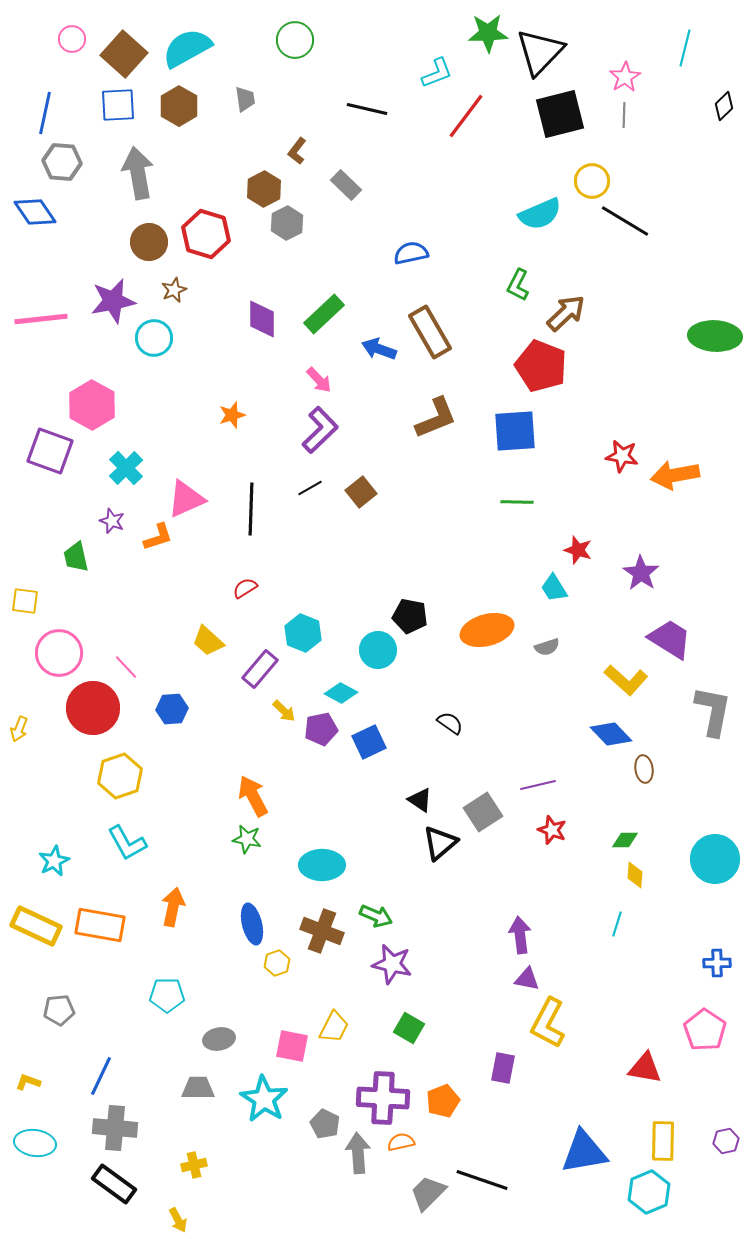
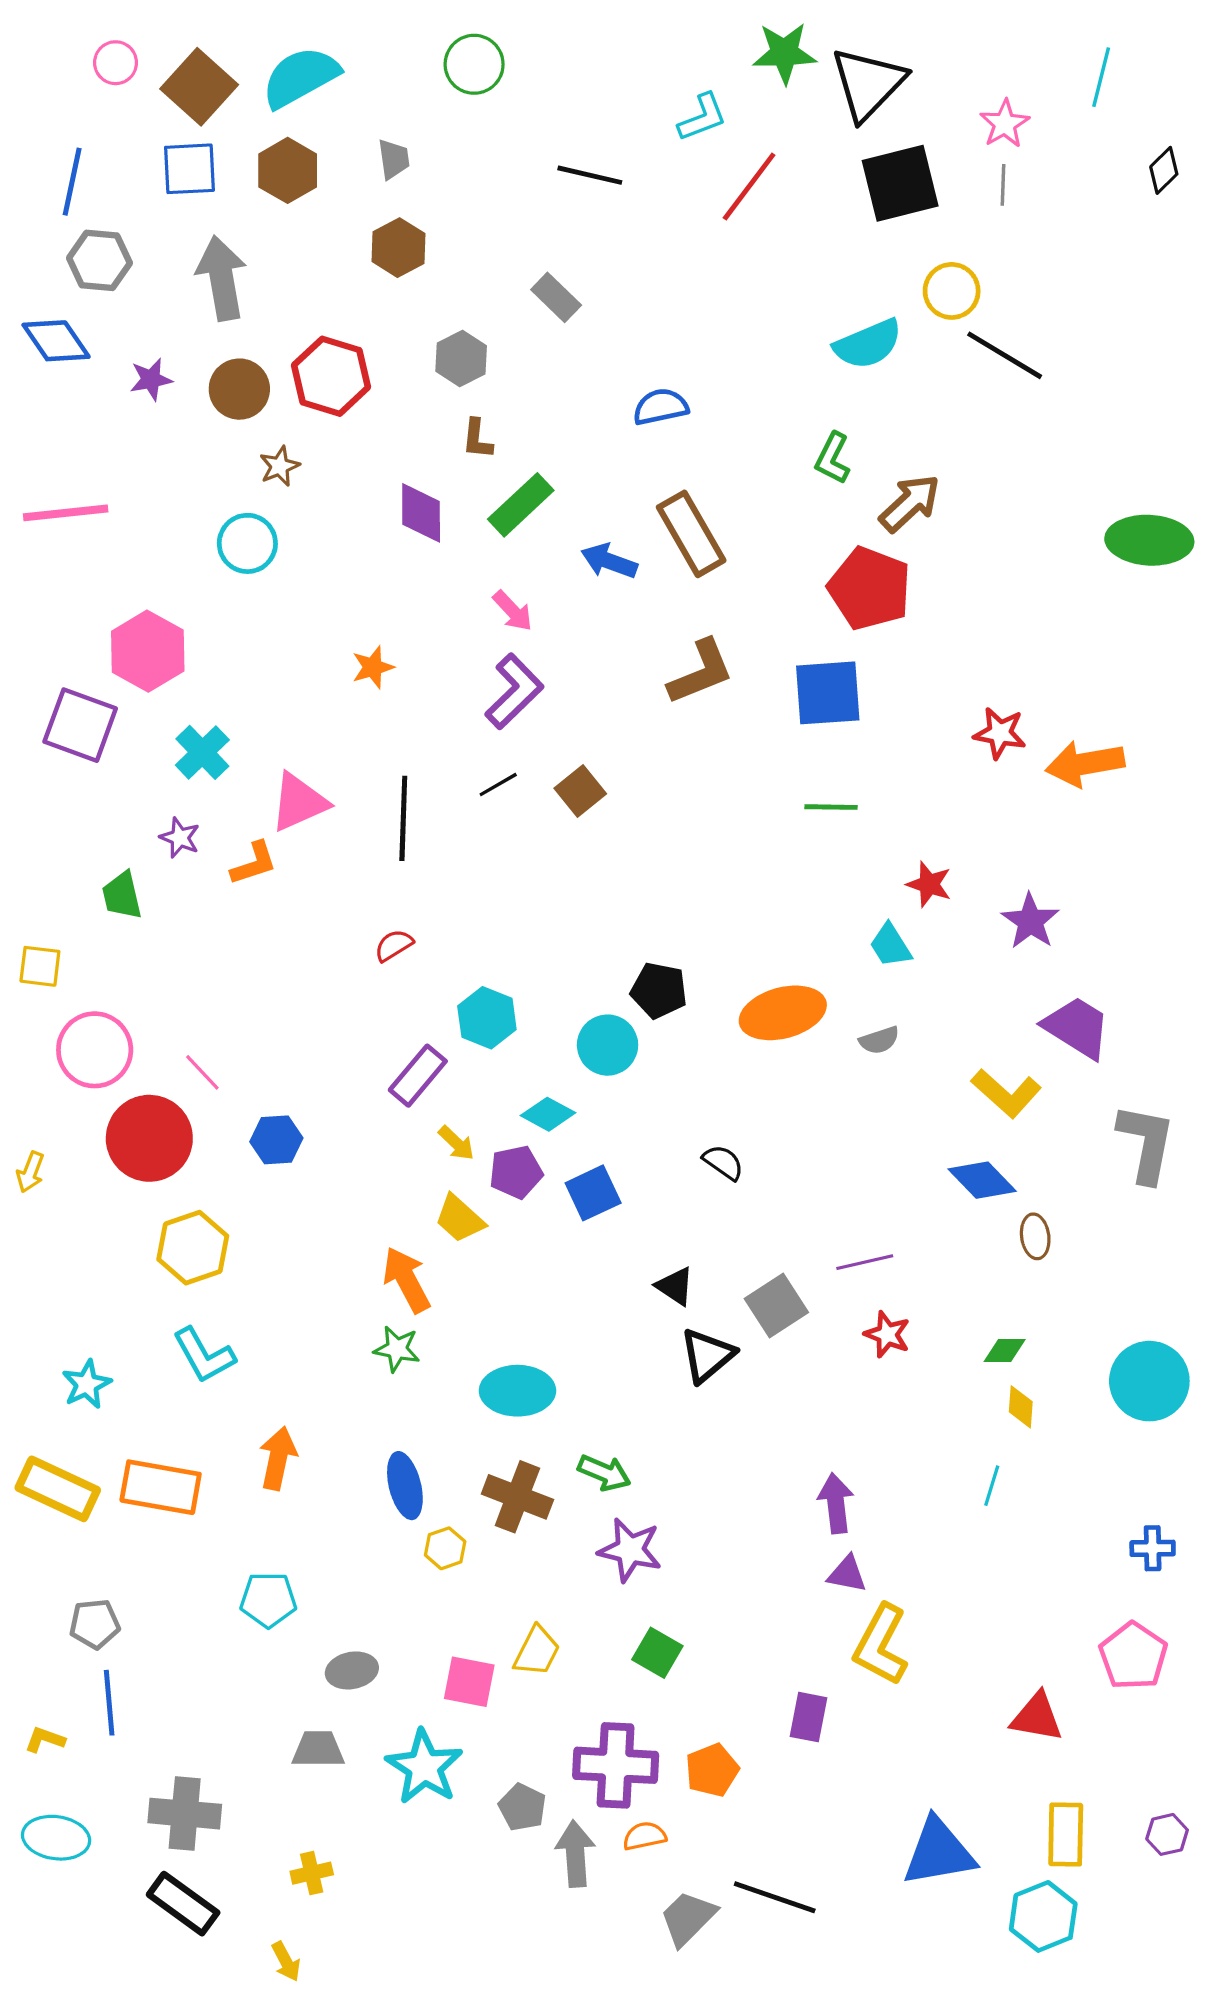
brown L-shape: (297, 151) -> (477, 439), moved, turned -32
brown hexagon: (264, 189) -> (399, 248), moved
purple star: (113, 301) -> (151, 379), moved, size x0.6
yellow trapezoid: (208, 641) -> (460, 1219), moved
blue line: (101, 1076) -> (109, 1703), moved, turned -30

